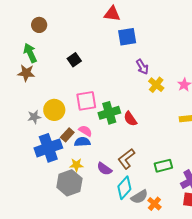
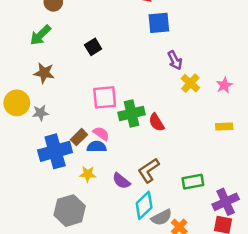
green arrow: (30, 53) -> (40, 35), turned -114
brown star: (26, 73) -> (44, 73), moved
yellow circle: (54, 110) -> (17, 103), moved
gray hexagon: (69, 183) -> (70, 211), moved

